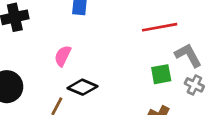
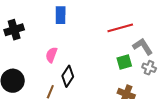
black diamond: (83, 87) -> (68, 76), turned -75

